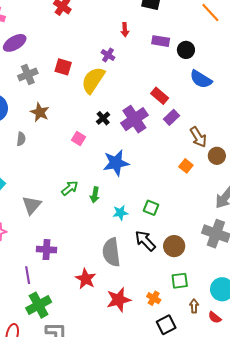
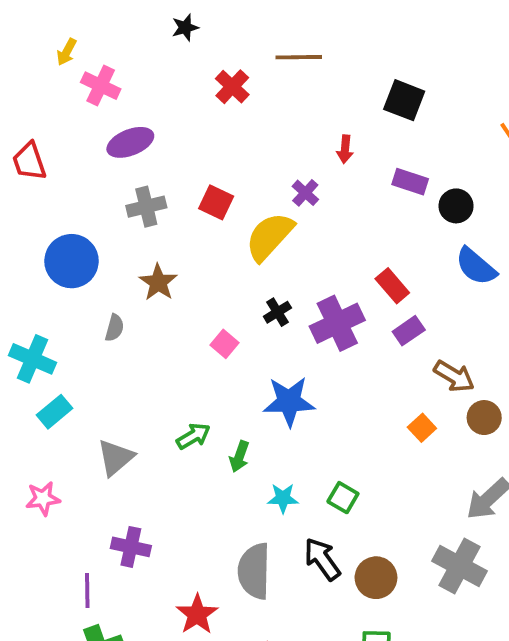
brown arrow: (198, 137) -> (454, 376), turned -35

